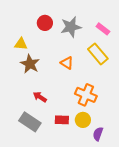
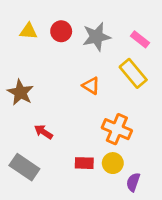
yellow triangle: (21, 44) -> (29, 31), moved
brown star: (30, 64) -> (20, 92), moved
red arrow: (40, 97) -> (43, 132), moved
gray rectangle: (30, 122) -> (24, 167), moved

